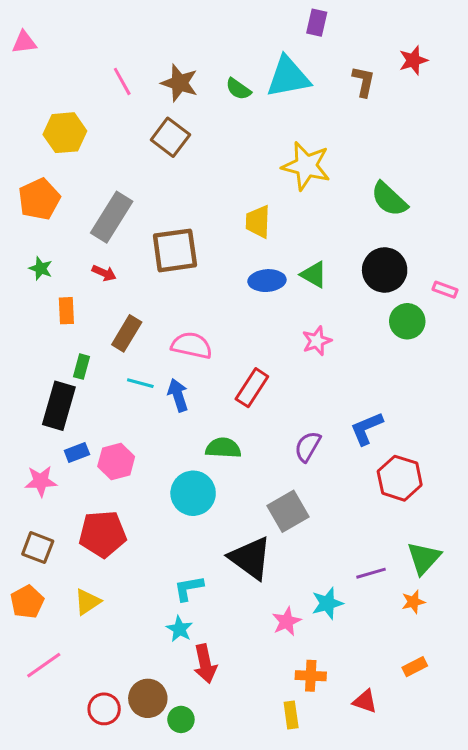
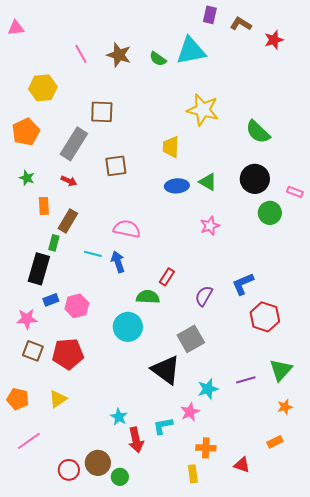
brown L-shape: (364, 81) -> (241, 24), moved, turned -70
brown square: (170, 137) -> (102, 112), moved, turned -35
brown square: (175, 250) -> (116, 166), size x0.7
brown rectangle: (127, 333) -> (68, 221), moved
red rectangle: (252, 388) -> (167, 277), moved, size x0.7
brown square: (38, 548) -> (33, 351), moved
cyan L-shape: (189, 588) -> (163, 426), moved
orange pentagon: (27, 602) -> (18, 399), turned -30
orange star: (413, 602) -> (285, 407), moved
cyan star: (327, 603) -> (208, 389), moved

